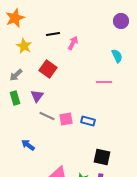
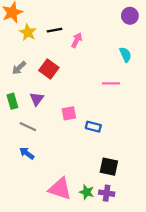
yellow star: (24, 46) -> (28, 32), moved
gray arrow: (16, 75) -> (19, 68), moved
gray line: (47, 116) -> (28, 127), moved
pink square: (66, 119) -> (69, 113), moved

